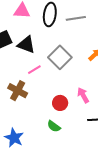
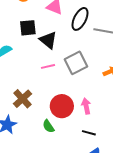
brown cross: (18, 91) -> (22, 99), moved
red circle: (60, 103) -> (62, 106), size x1.5

